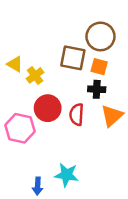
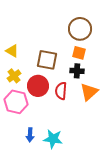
brown square: (73, 58) -> (47, 60), moved
yellow cross: (35, 75) -> (14, 76), moved
blue arrow: (38, 186) -> (30, 135), moved

